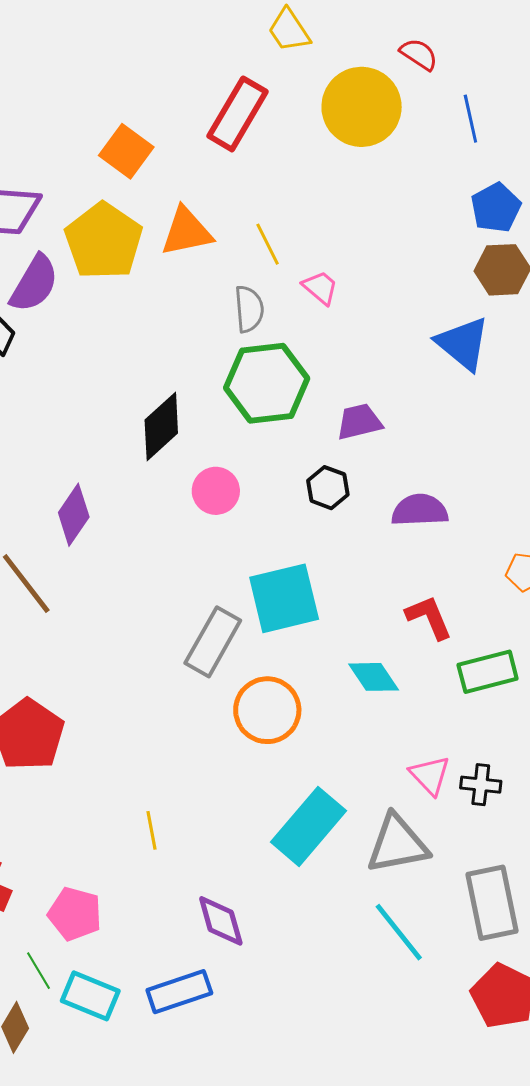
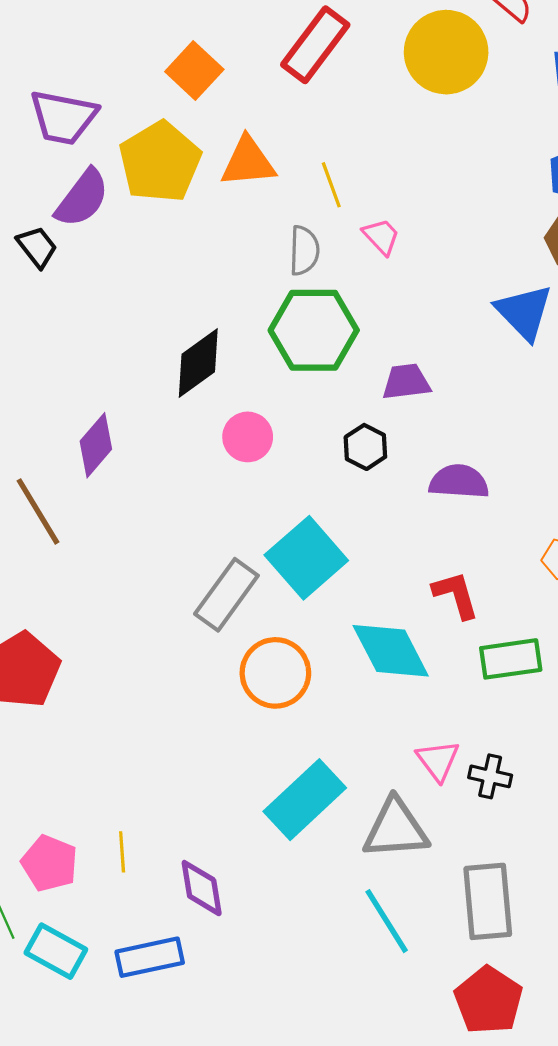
cyan square: (284, 598) -> (306, 558), turned -34
cyan diamond: (374, 677) -> (391, 651), size x1.5
yellow line: (151, 830) -> (122, 852), moved

